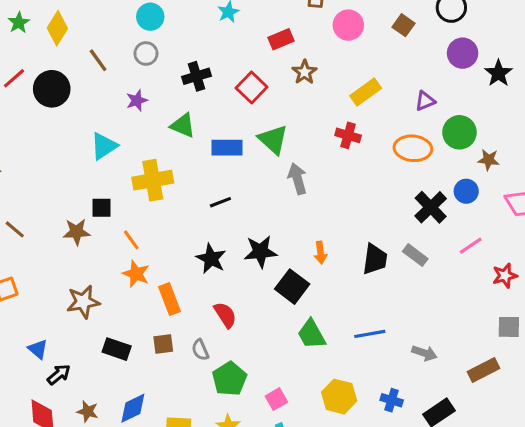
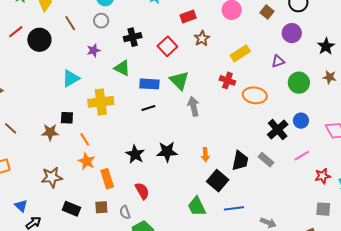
purple circle: (463, 53) -> (292, 33), moved
orange ellipse: (413, 148) -> (255, 95), moved
brown star: (489, 160) -> (330, 77), moved
black line: (220, 202) -> (148, 108), moved
black square: (292, 287) -> (218, 181), moved

